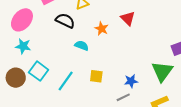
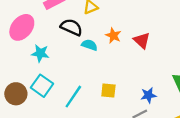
red triangle: (128, 18) -> (142, 40), moved
cyan star: (23, 46) -> (40, 53), moved
cyan semicircle: (82, 46) -> (89, 45), moved

